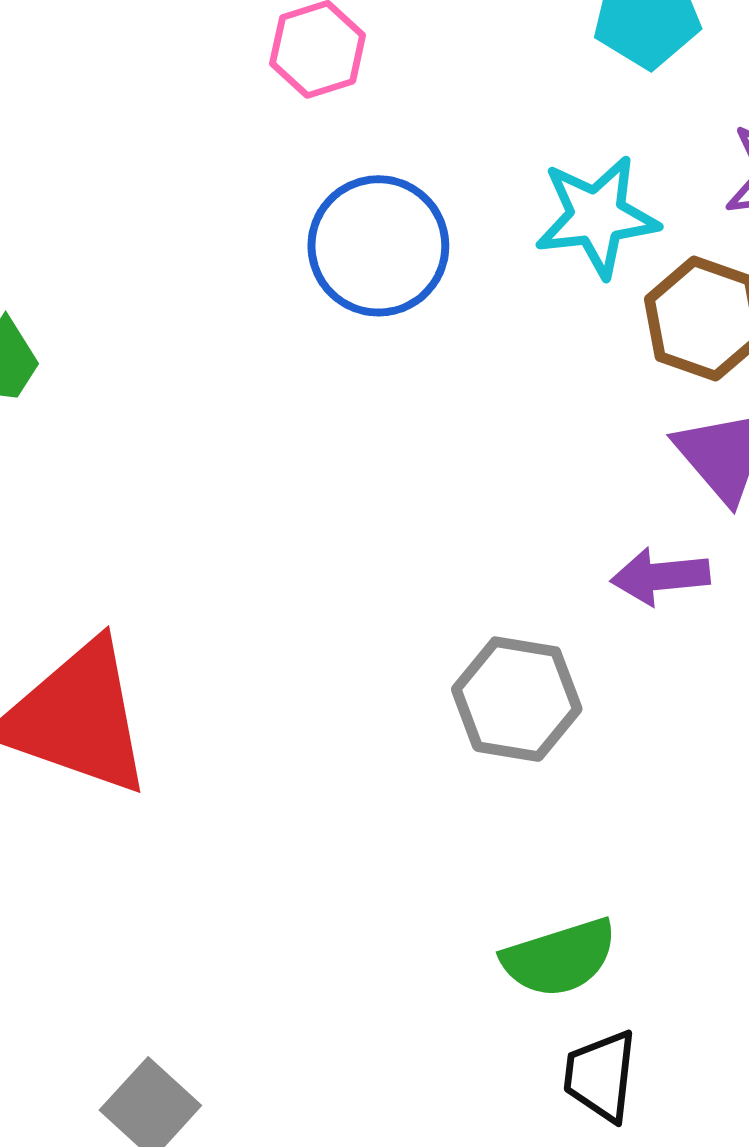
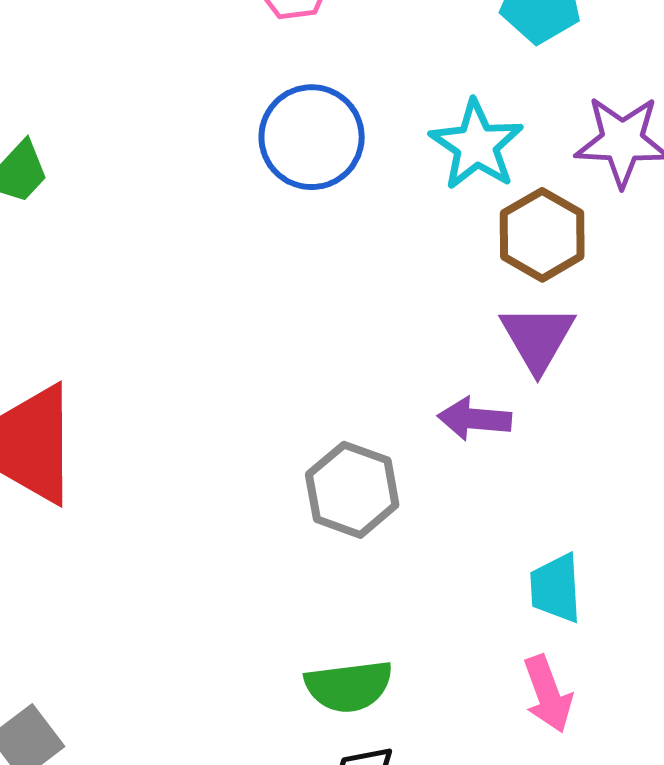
cyan star: (597, 216) -> (476, 145), turned 30

